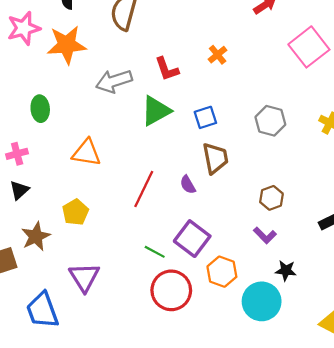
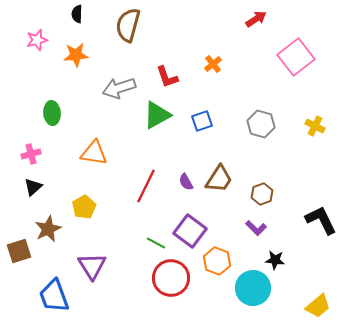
pink star: (24, 28) -> (37, 40), size x0.7
orange star: (67, 45) -> (76, 55), size x0.7
brown trapezoid: (215, 158) -> (219, 179), moved, turned 44

